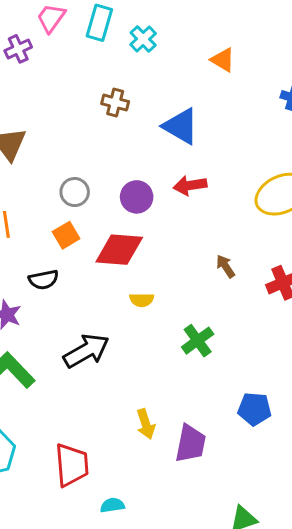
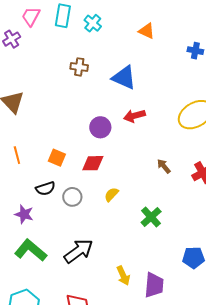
gray circle: (75, 192) -> (72, 197), moved
orange square: (66, 235) -> (57, 158), turned -30
red diamond: (119, 250) -> (93, 163), size x0.7
yellow semicircle: (142, 300) -> (111, 194), turned 140
black arrow: (86, 351) -> (79, 251), moved

